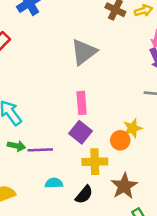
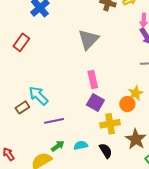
green arrow: (16, 146) -> (58, 146), moved, turned -40
purple line: (40, 150) -> (54, 121), moved
black semicircle: (84, 195) -> (106, 151), turned -63

